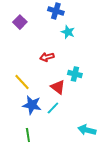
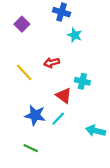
yellow line: (22, 82) -> (24, 72), moved
cyan arrow: (87, 130) -> (96, 131), moved
green line: (28, 135) -> (31, 148), turned -56

